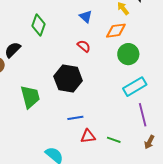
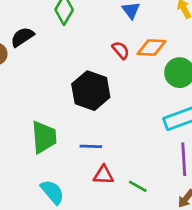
orange diamond: (116, 31) -> (152, 48), moved
green trapezoid: (30, 97) -> (44, 137), moved

